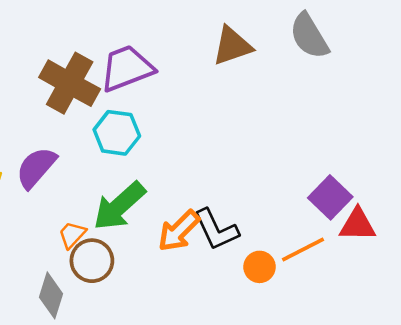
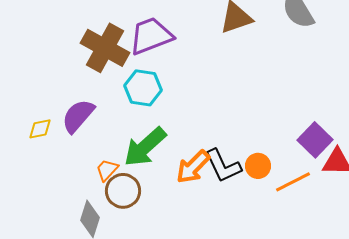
orange circle: (260, 267) -> (258, 166), moved

